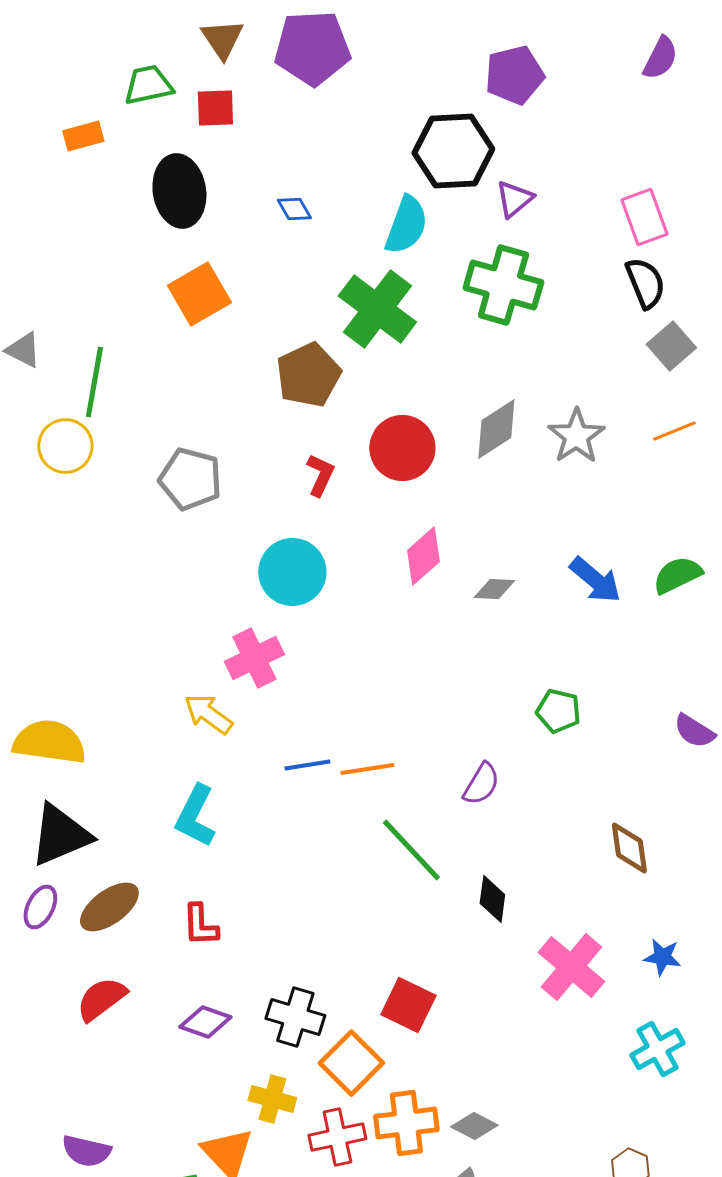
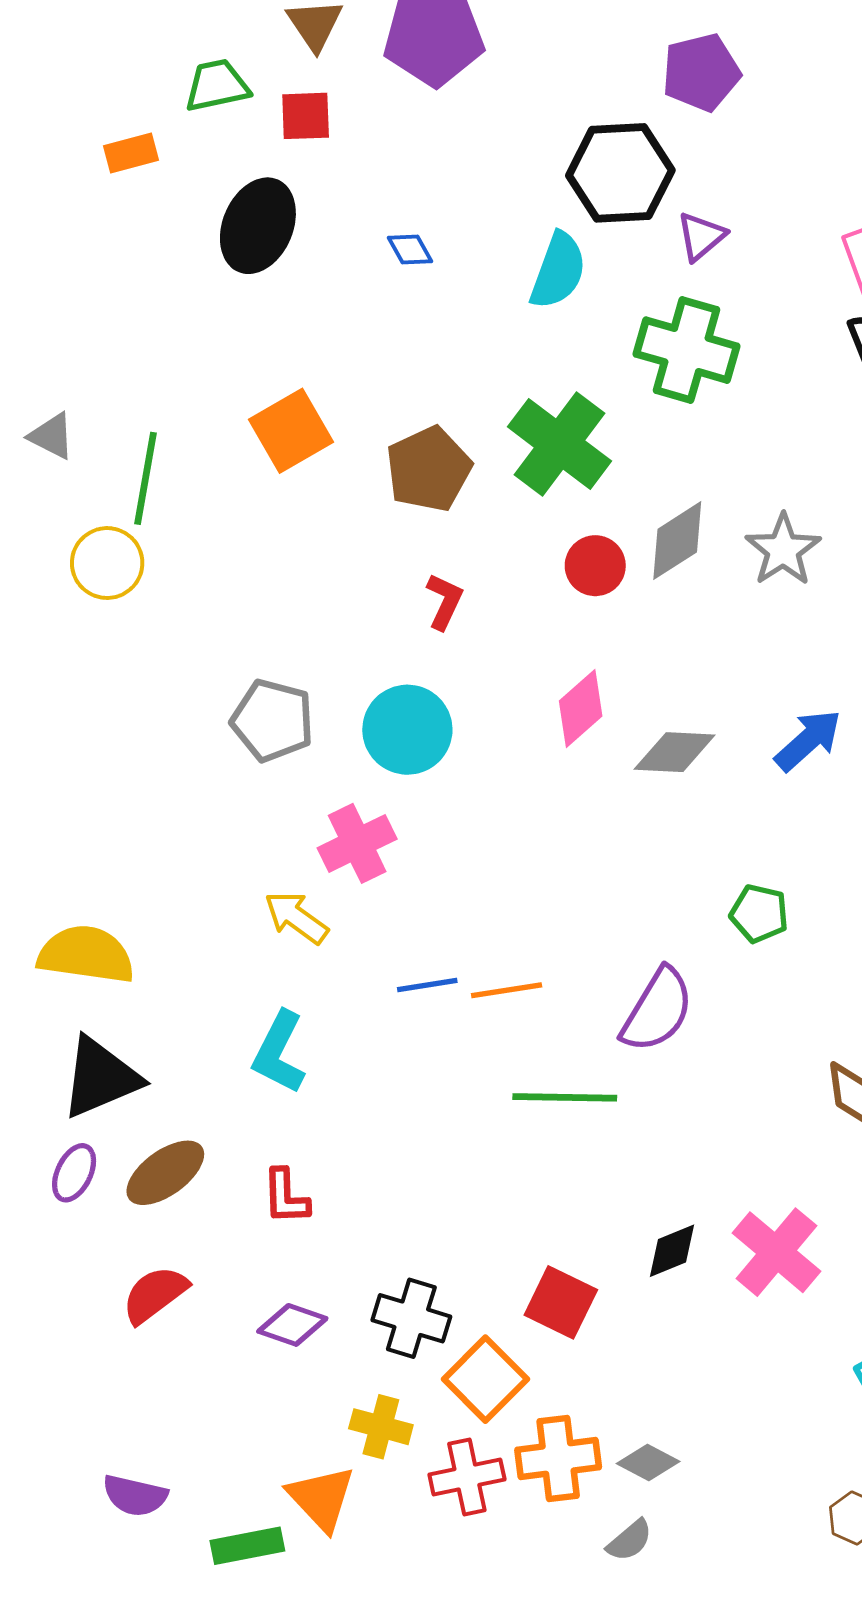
black ellipse: (179, 191) -> (258, 226), turned 32
orange square: (199, 294) -> (291, 431), moved
green cross: (377, 309) -> (560, 444), moved
red circle: (402, 448) -> (595, 566), moved, size x0.7
gray pentagon: (190, 479) -> (272, 720), moved
blue arrow: (595, 580) -> (808, 740), turned -82
gray diamond: (494, 589) -> (675, 752), size x1.5
purple semicircle: (481, 784) -> (657, 1010), size x1.5
green line: (411, 850) -> (565, 1097), turned -46
black diamond: (492, 899) -> (672, 1251), moved, turned 60

